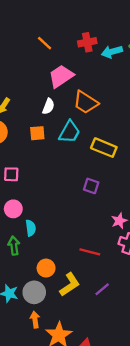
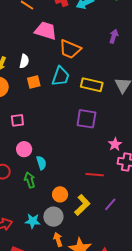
pink trapezoid: (61, 76) -> (46, 31), turned 60
white semicircle: (48, 106) -> (24, 61), moved
purple square: (91, 186) -> (86, 119), size x1.5

